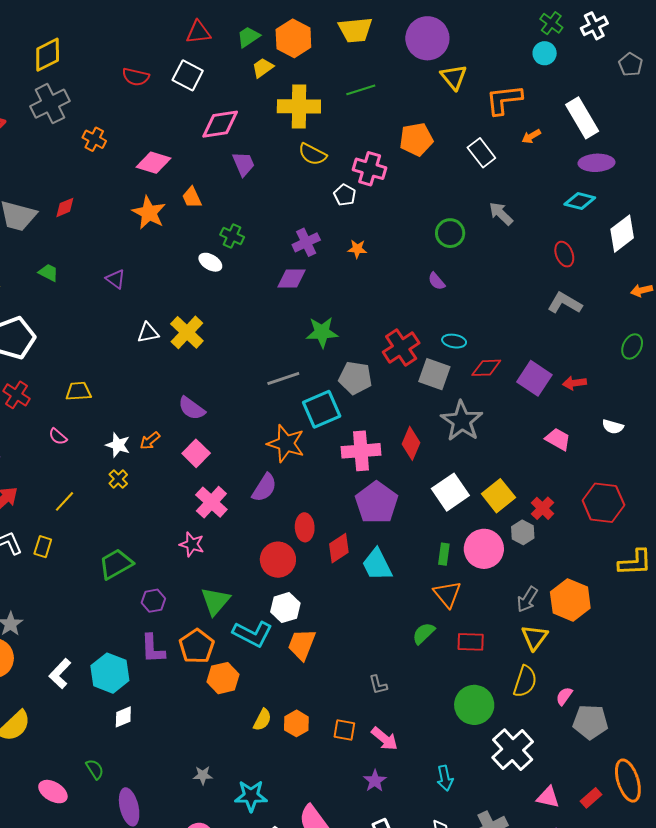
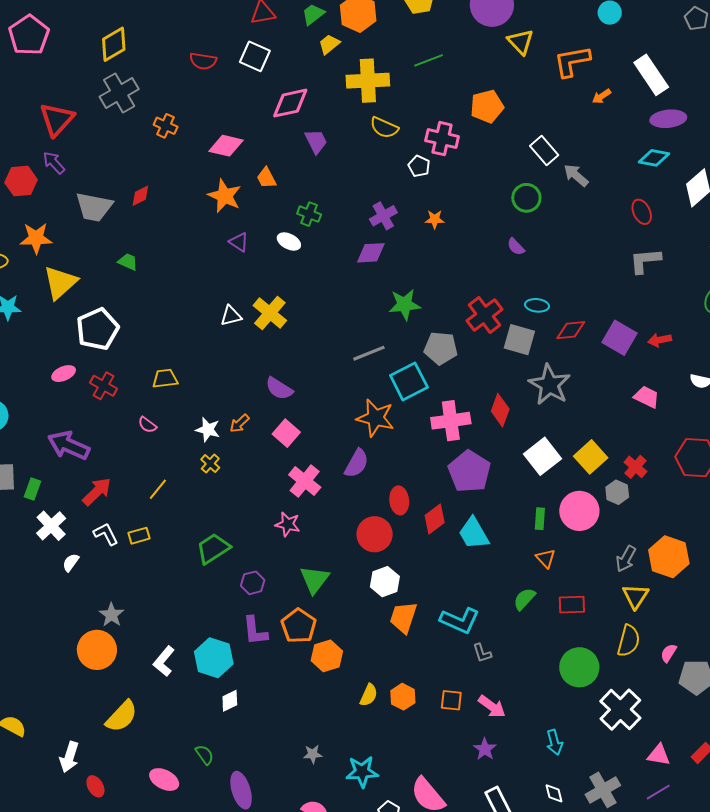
white rectangle: (481, 153) -> (544, 150), moved
purple triangle: (115, 279) -> (239, 242), moved
gray L-shape: (565, 303) -> (645, 261), turned -32
yellow rectangle: (43, 547) -> (139, 536), turned 60
orange triangle: (447, 594) -> (546, 558), size x0.7
cyan L-shape: (253, 634) -> (460, 621), moved

